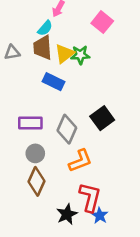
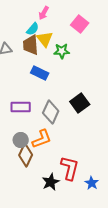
yellow triangle: (64, 54) -> (45, 39), moved, turned -30
gray circle: (35, 153) -> (21, 140), moved
orange L-shape: (80, 161) -> (42, 139), moved
blue star: (100, 215) -> (92, 183), moved

